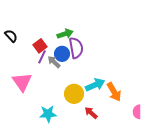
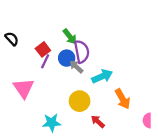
green arrow: (65, 34) -> (70, 37), turned 70
gray arrow: (54, 62) -> (76, 67), moved
cyan arrow: (95, 85) -> (102, 76), moved

